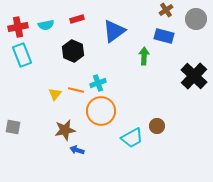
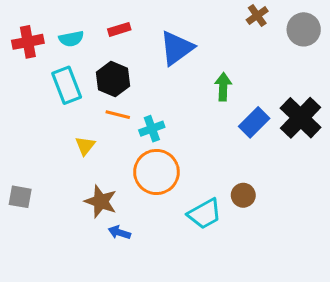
blue rectangle: (164, 36) -> (254, 122), moved, turned -60
cyan rectangle: (22, 55) -> (67, 85), moved
orange line: (76, 90) -> (118, 115), moved
brown star: (65, 130) -> (101, 201), turned 30

